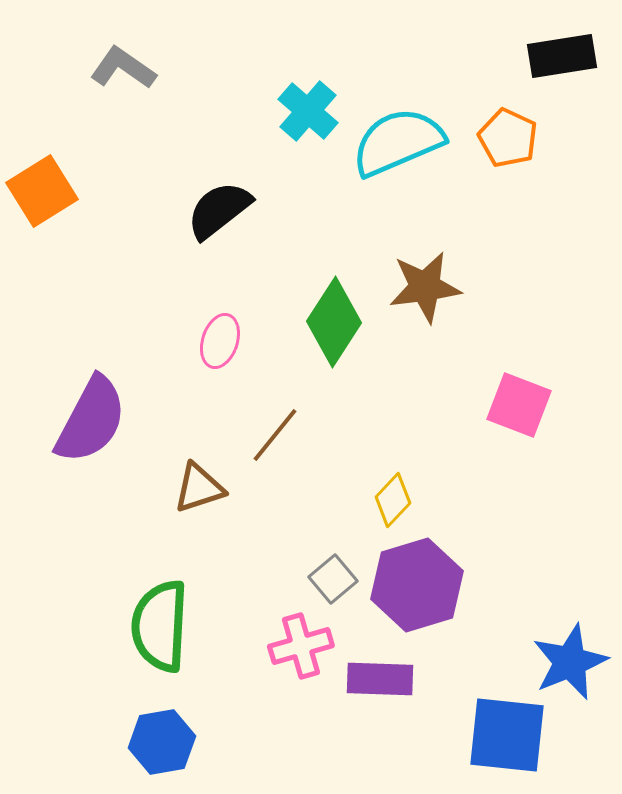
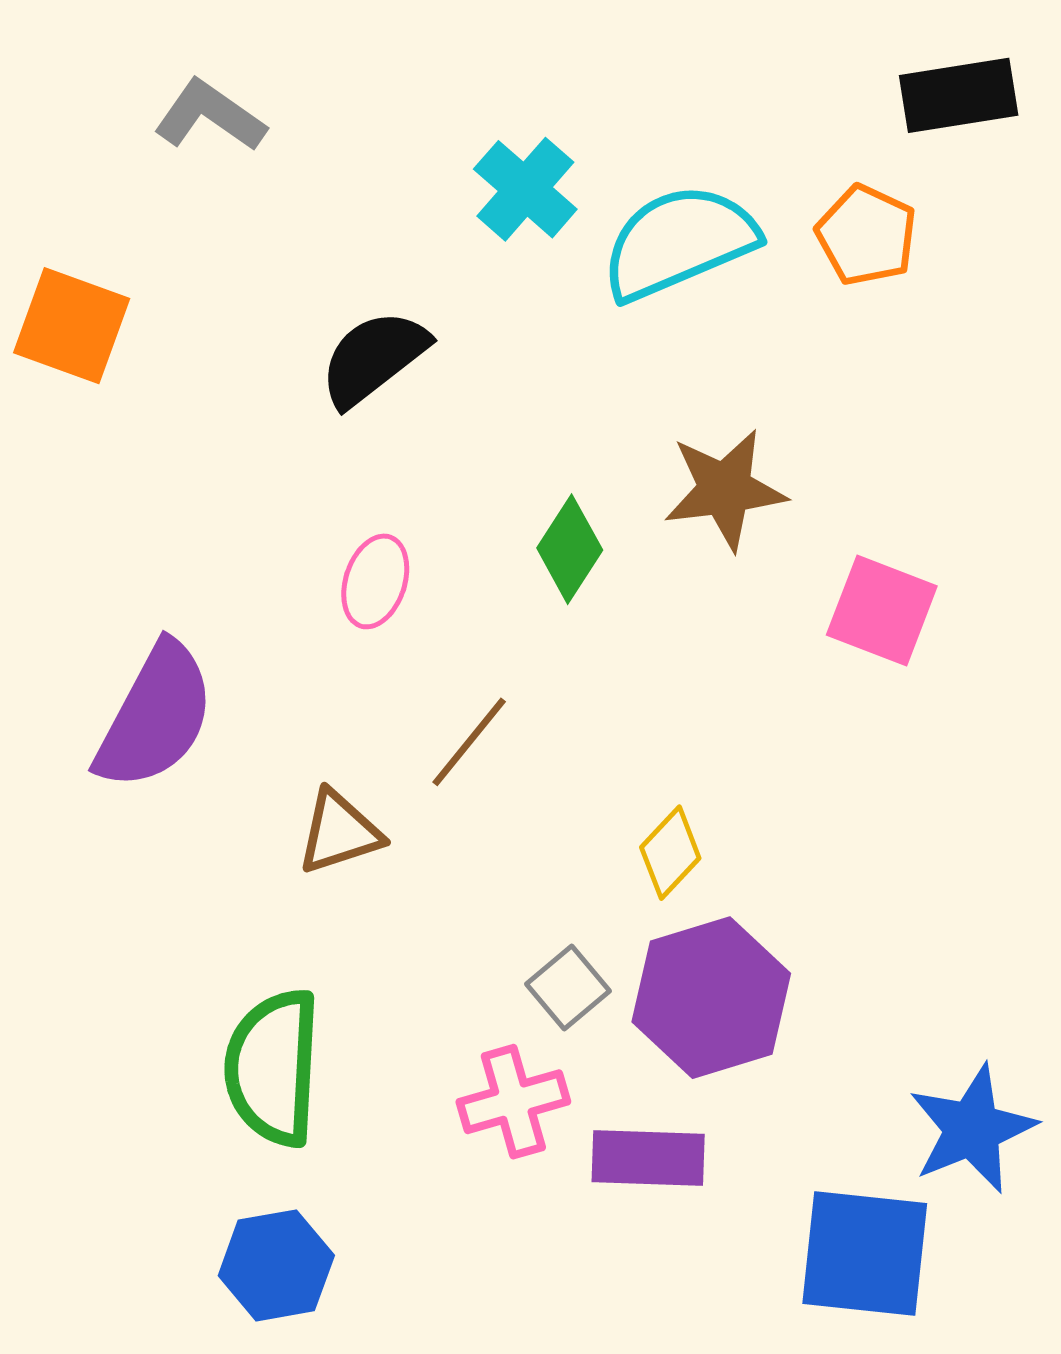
orange square: (42, 191) -> (72, 326), turned -38
green diamond: (334, 322) -> (570, 549), size x0.7
pink square: (519, 405) -> (882, 610), moved

